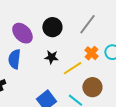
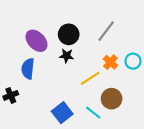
black star: (51, 57) -> (66, 56), moved

